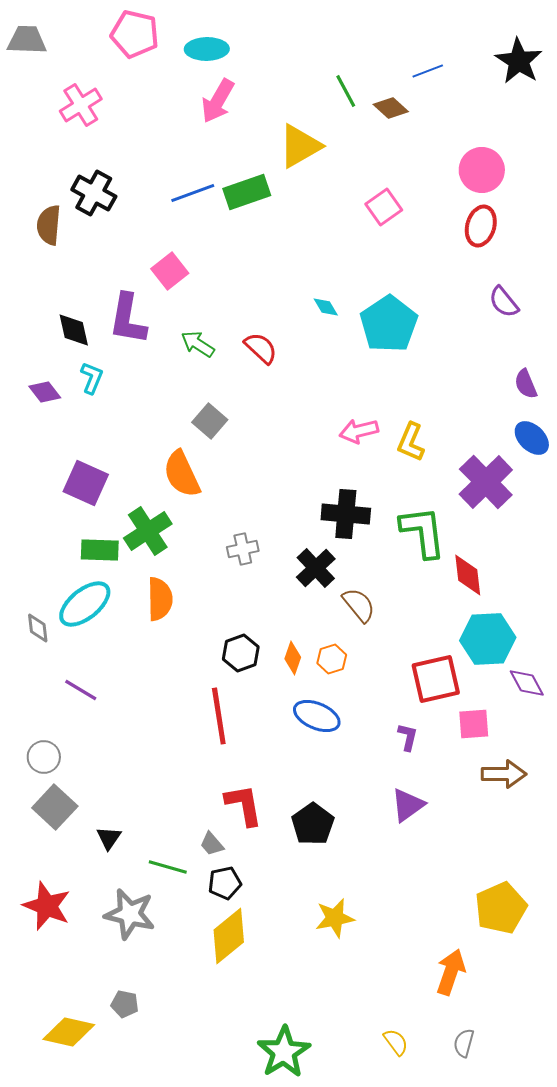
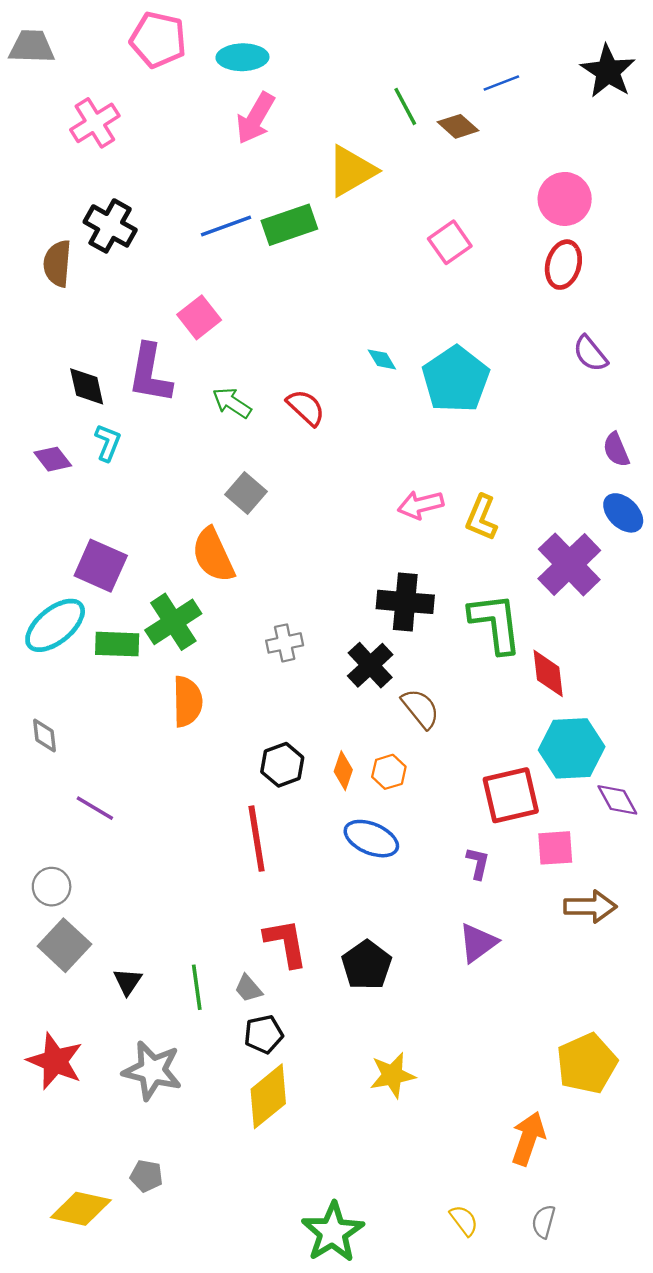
cyan ellipse: (85, 604) -> (55, 625), moved
green line: (168, 867) -> (197, 987), moved, turned 66

